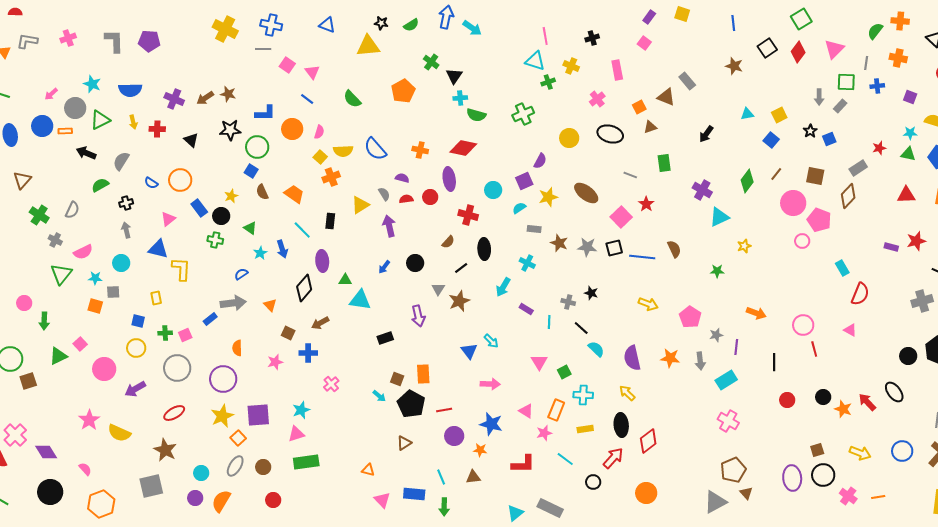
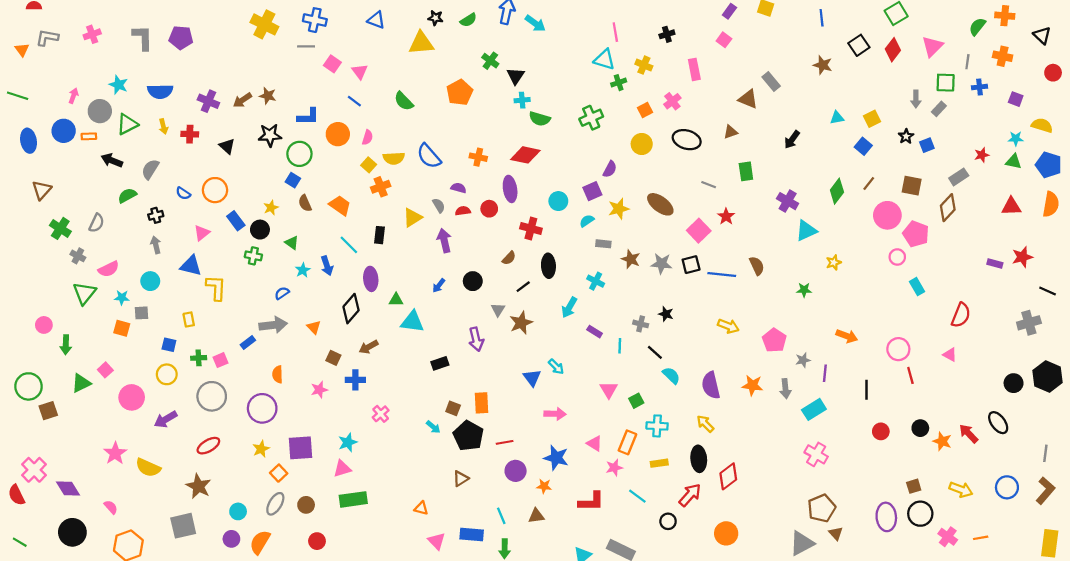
pink arrow: (51, 94) -> (73, 96), turned 152
orange square: (639, 107) -> (645, 110), moved
cyan rectangle: (842, 268) -> (917, 287), moved
yellow star: (222, 416) -> (261, 449), size x0.7

